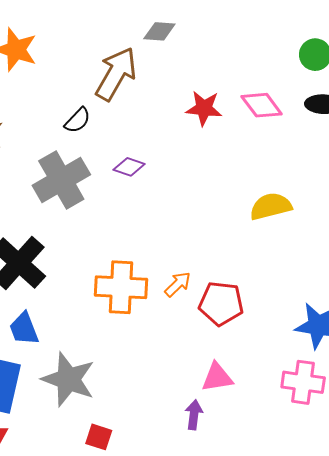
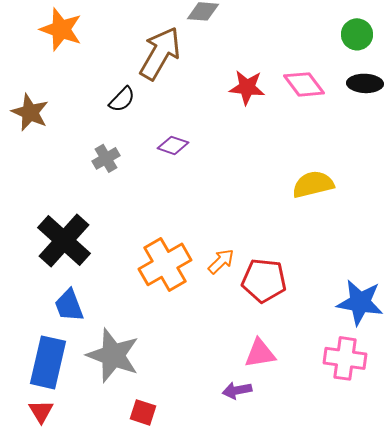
gray cross: (61, 180) -> (106, 158), size x0.5
orange cross: (121, 287) -> (165, 264), turned -33
purple arrow: (194, 415) -> (237, 390), turned -108

